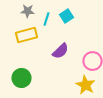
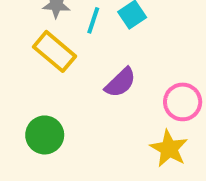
yellow rectangle: (26, 35) -> (54, 51), turned 55

